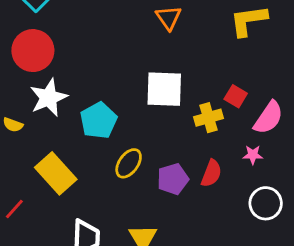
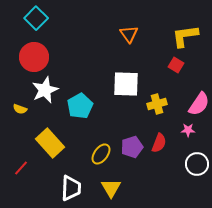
red square: (236, 96) -> (176, 65), moved
yellow ellipse: (129, 163) -> (101, 154), moved

